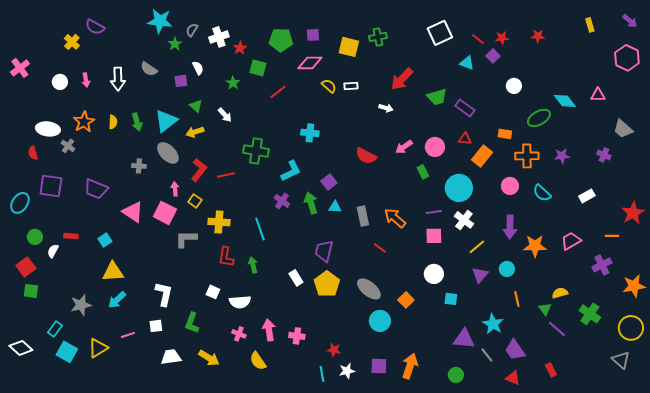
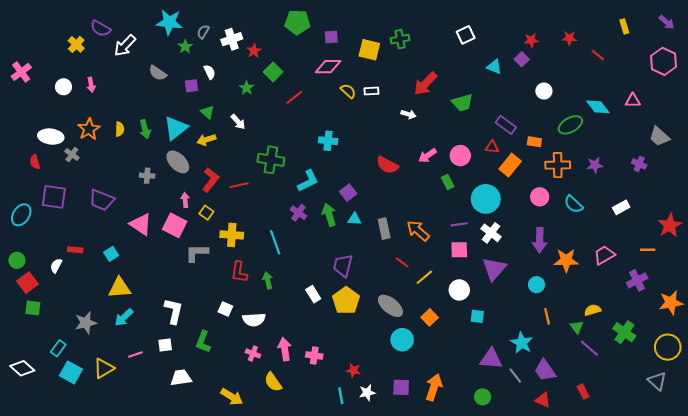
white square: (440, 33) -> (466, 35), size x0.7
red line: (478, 39) -> (598, 55), moved
green pentagon: (281, 40) -> (297, 22), moved
green square: (258, 68) -> (273, 72), turned 30
white arrow: (118, 79) -> (125, 46), moved, turned 45
purple rectangle: (465, 108) -> (506, 125), moved
green circle: (35, 237) -> (17, 260), moved
yellow line: (477, 247) -> (424, 277), moved
purple triangle: (480, 275) -> (494, 269), moved, size x1.4
yellow arrow: (209, 358) -> (232, 397), moved

